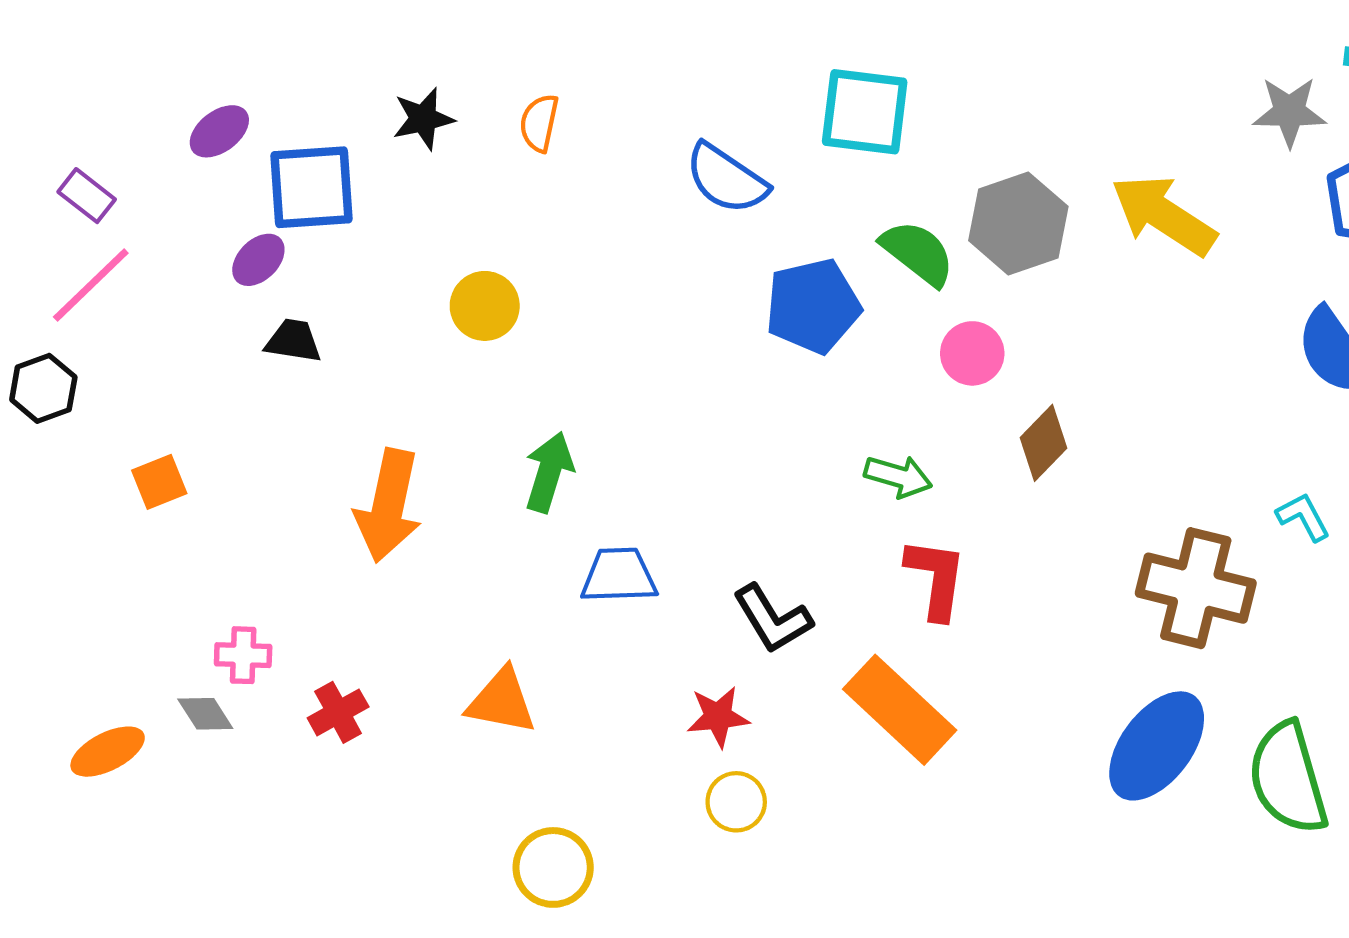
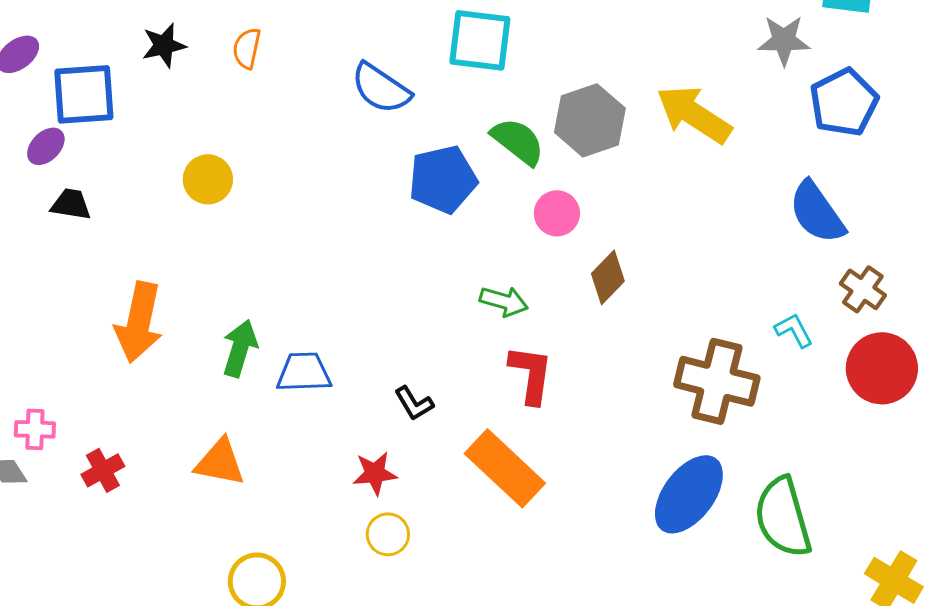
green arrow: (549, 472) -> (240, 348), moved
black L-shape: (772, 619) -> (414, 403), size x0.7

